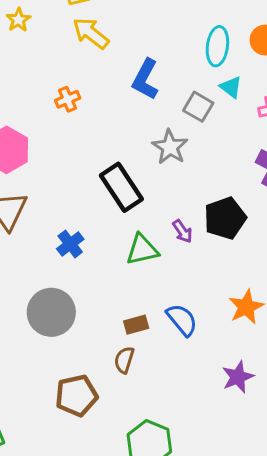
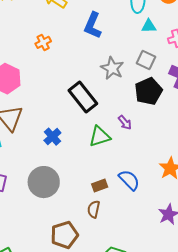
cyan triangle: (231, 87) -> (149, 26), turned -35
gray square: (198, 107) -> (146, 60), moved
black pentagon: (225, 218) -> (148, 91), moved

